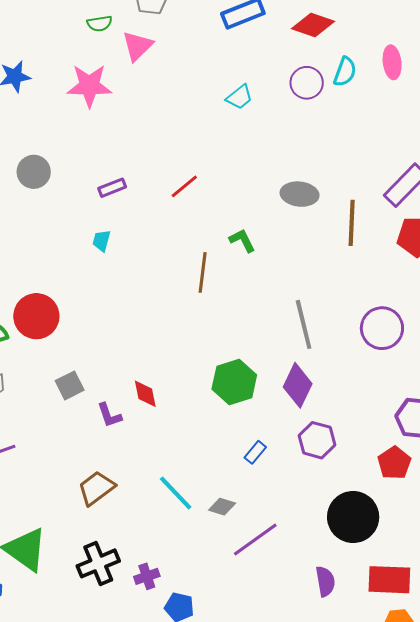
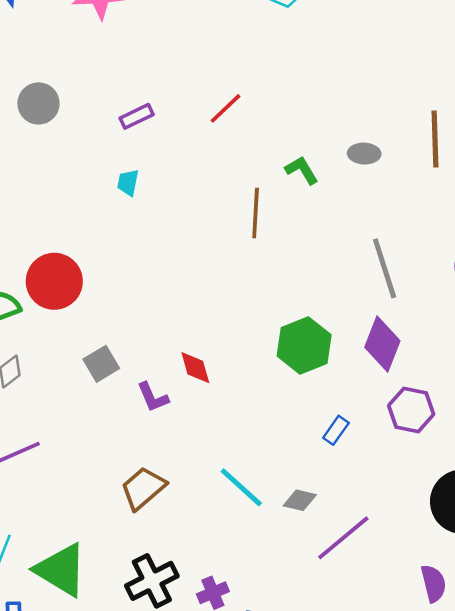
gray ellipse: (300, 194) -> (364, 154), moved, size x0.7

